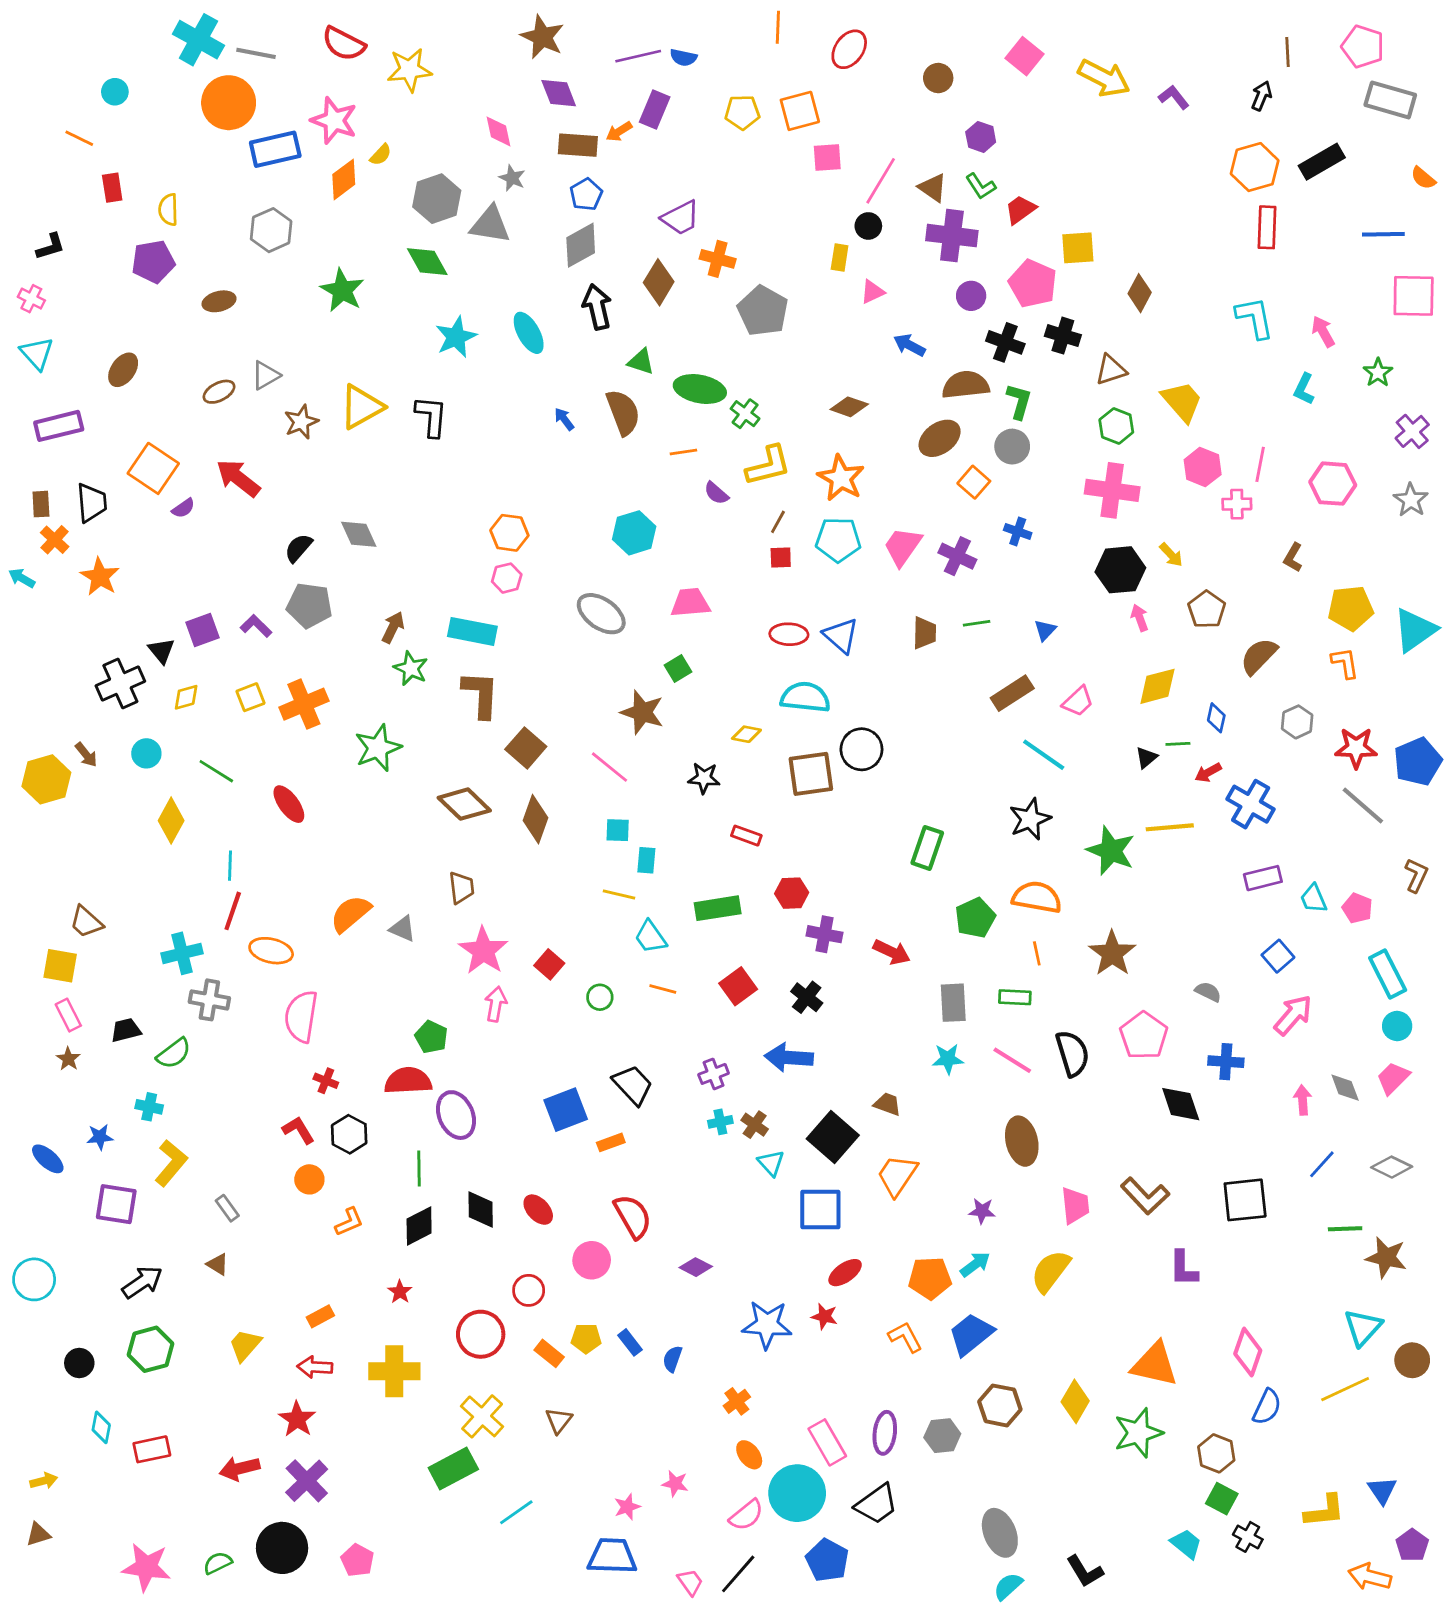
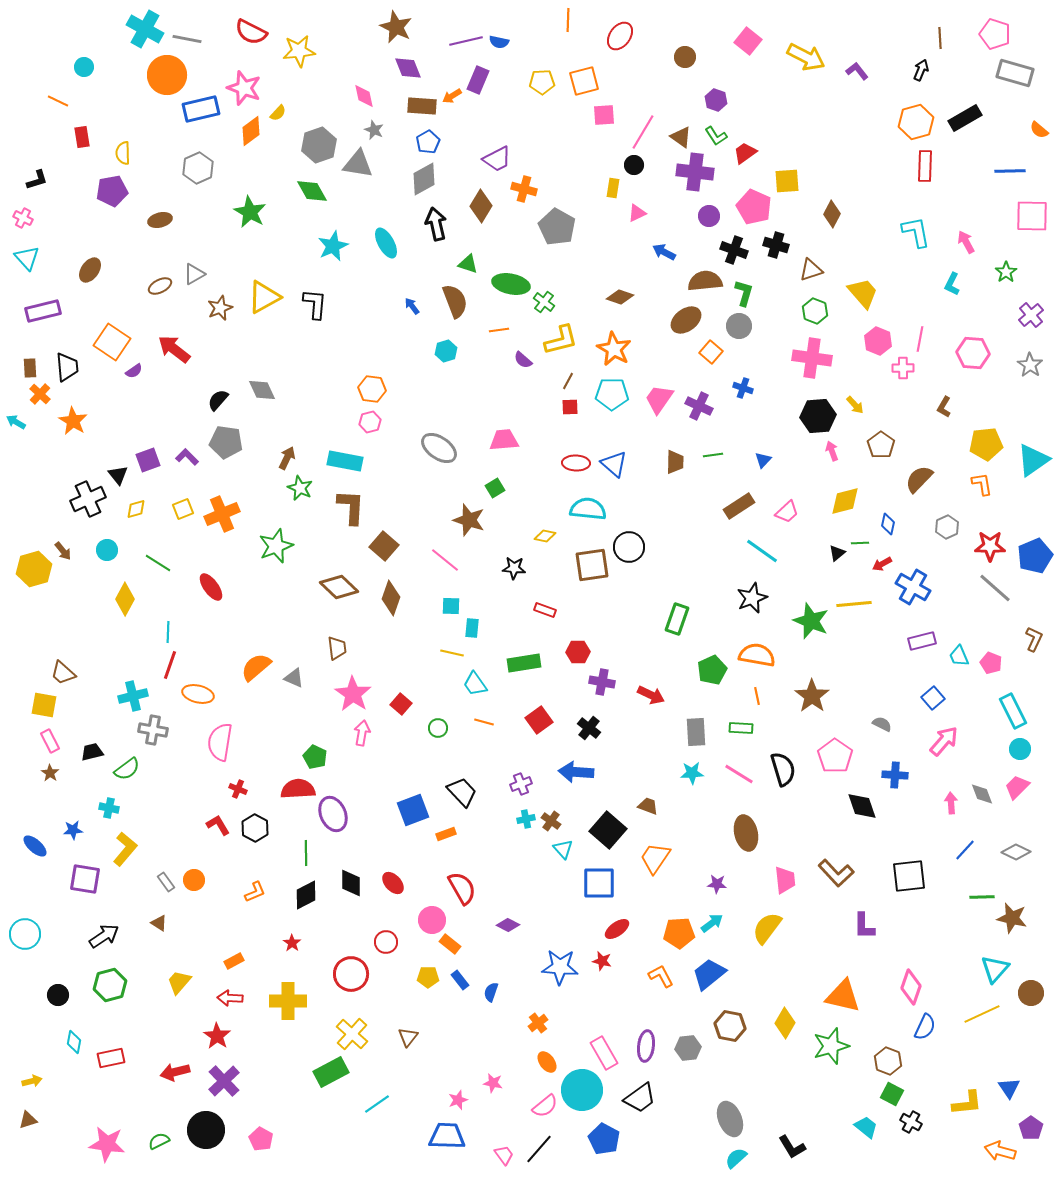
cyan hexagon: (634, 533) -> (446, 351), moved, size x0.7
orange circle: (309, 1179) -> (194, 880), moved
orange rectangle: (549, 1353) -> (450, 944), moved

